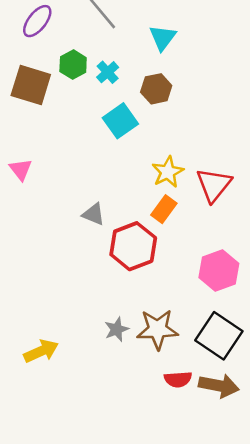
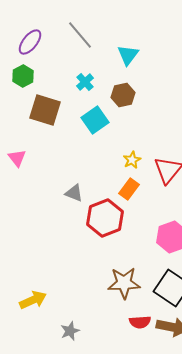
green hexagon: (73, 65) -> (23, 76), moved
brown square: (31, 85) -> (45, 110), moved
yellow star: (168, 172) -> (132, 160), size x0.7
gray star: (117, 329) -> (70, 331), moved

